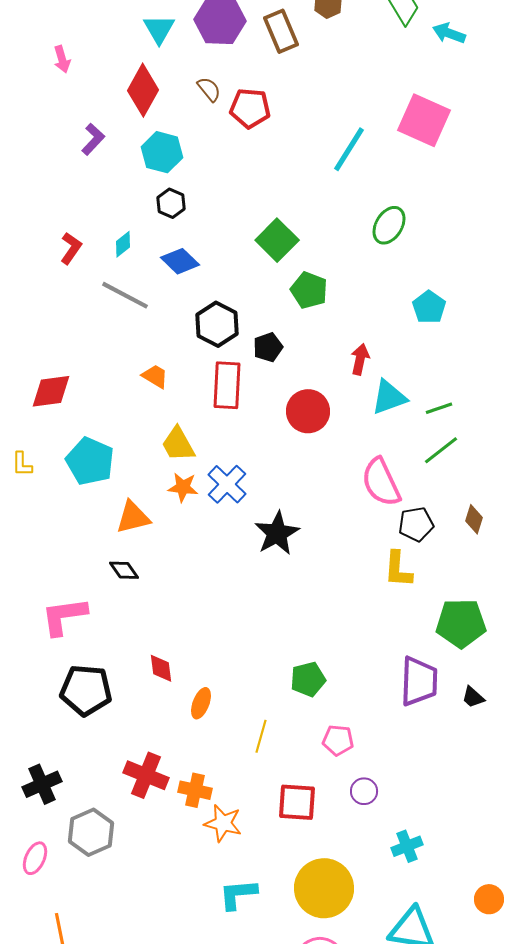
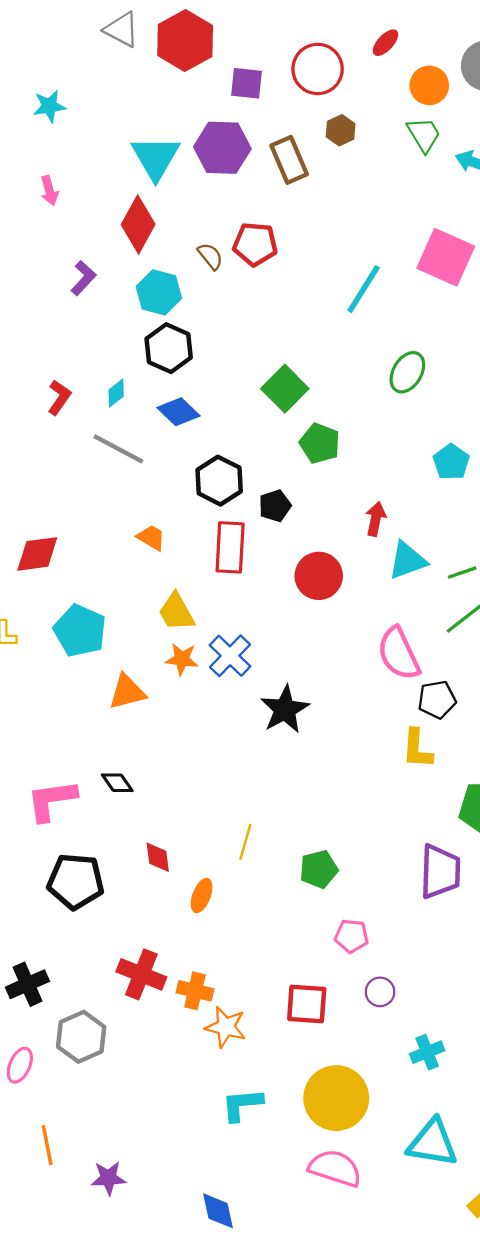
cyan triangle: (159, 29) -> (156, 158), size x1.4
brown semicircle: (209, 89) -> (210, 256), moved
black hexagon: (171, 203) -> (169, 348), size x1.5
black diamond: (124, 570) -> (117, 783), moved
yellow line: (261, 736) -> (245, 842), moved

